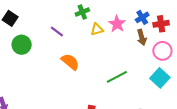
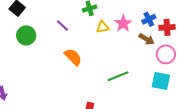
brown arrow: (142, 37) -> (147, 39), turned -49
cyan square: (160, 78) -> (161, 81), turned -36

